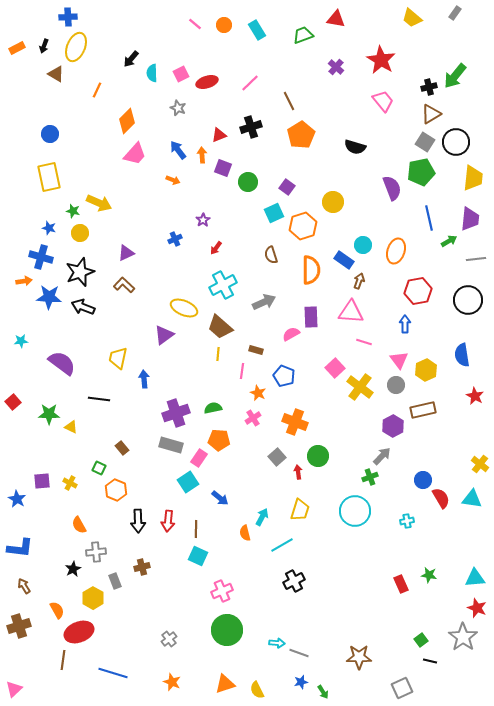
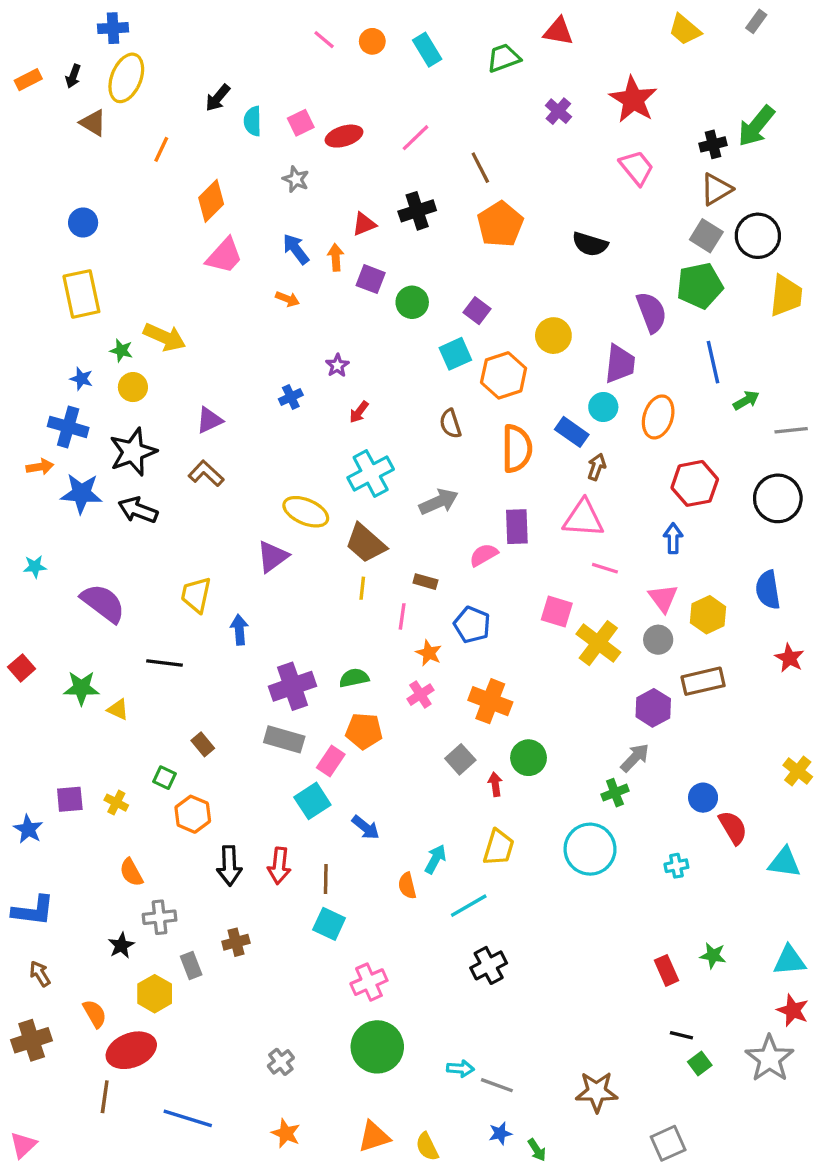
purple trapezoid: (470, 219) -> (620, 364), moved
pink square: (335, 368) -> (557, 611), turned -30
cyan triangle: (472, 499) -> (784, 862), moved
black line: (430, 661) -> (681, 1035), moved

